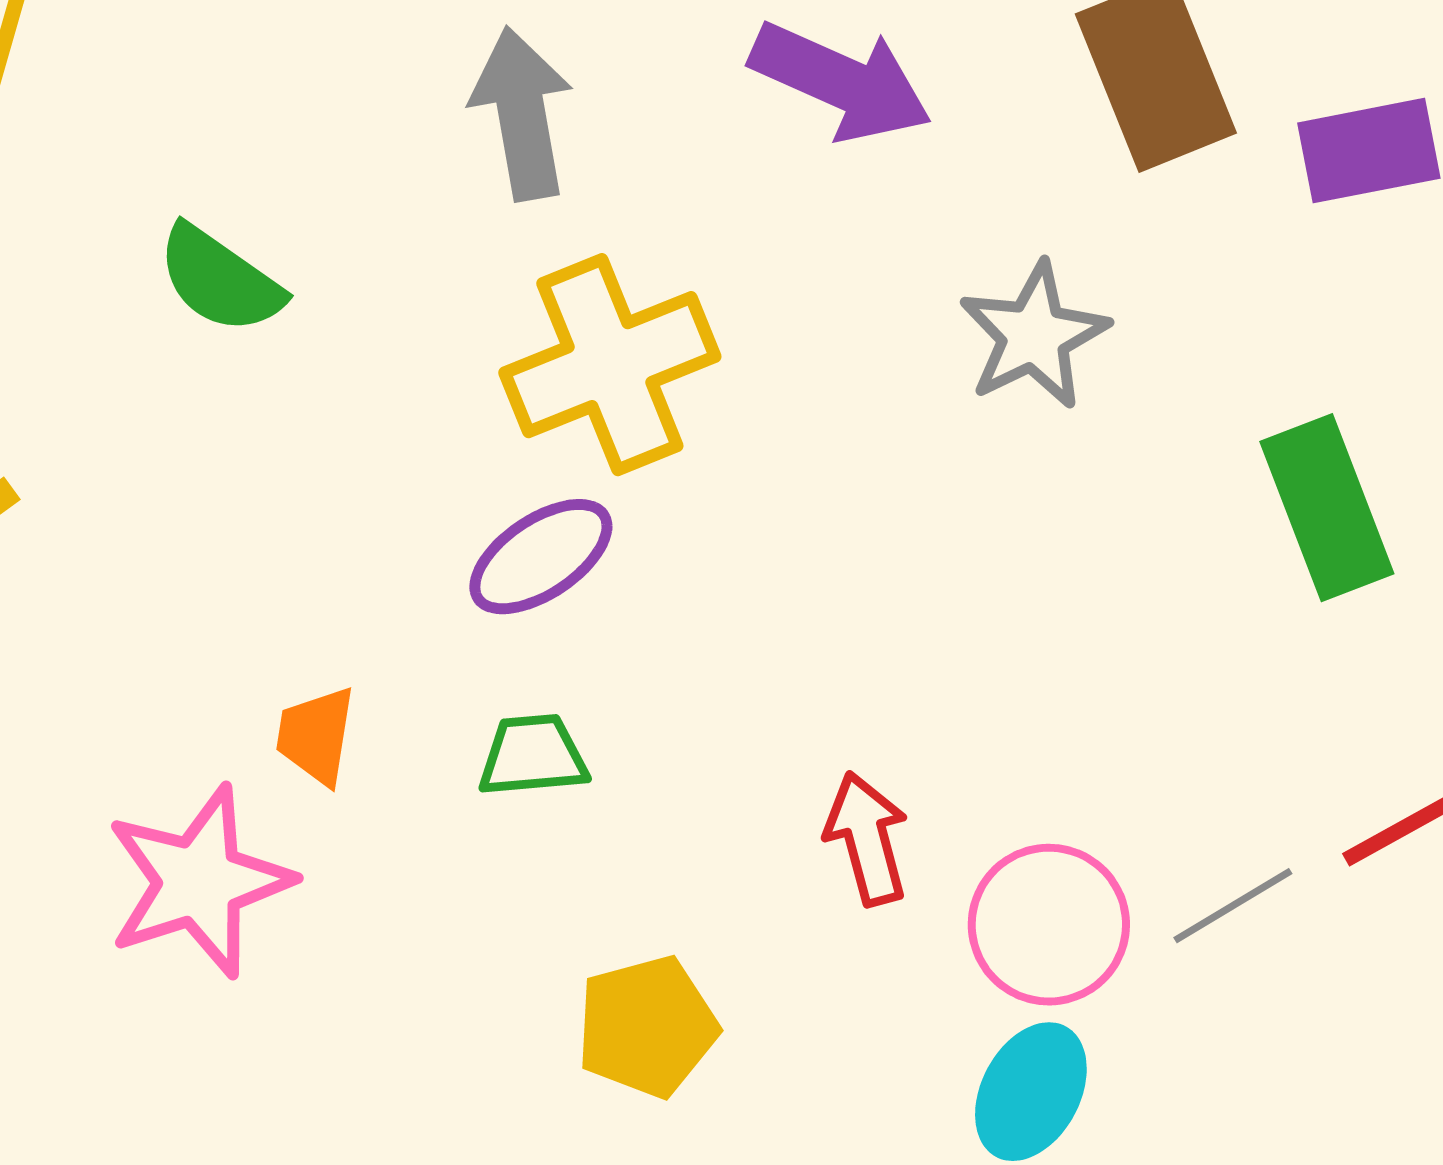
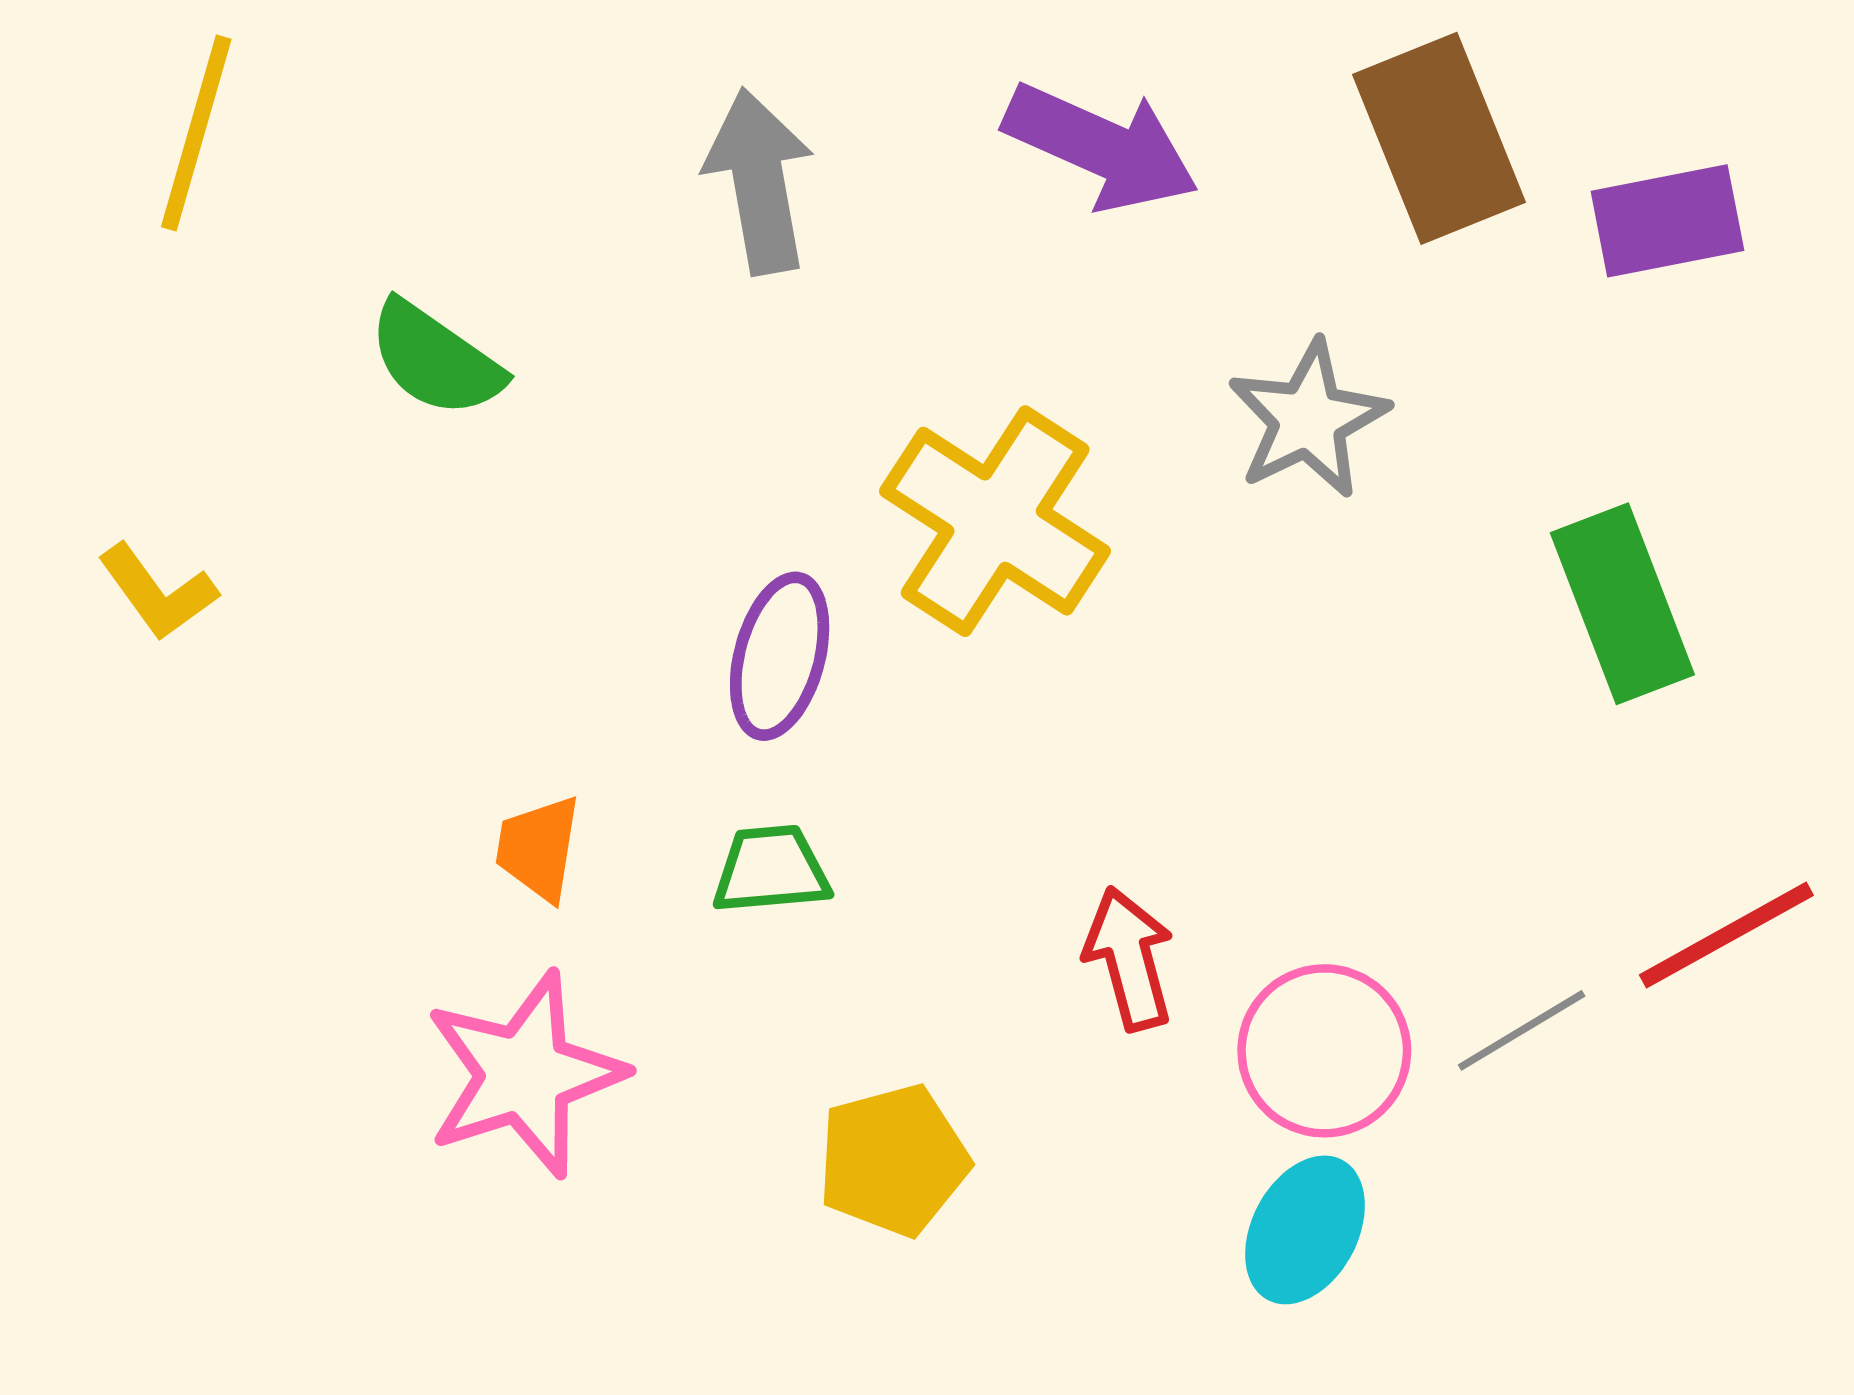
yellow cross: (610, 365) -> (995, 521), moved, turned -35
purple ellipse: (541, 557) -> (780, 656), turned -41
pink star: (199, 882) -> (524, 1074), moved

